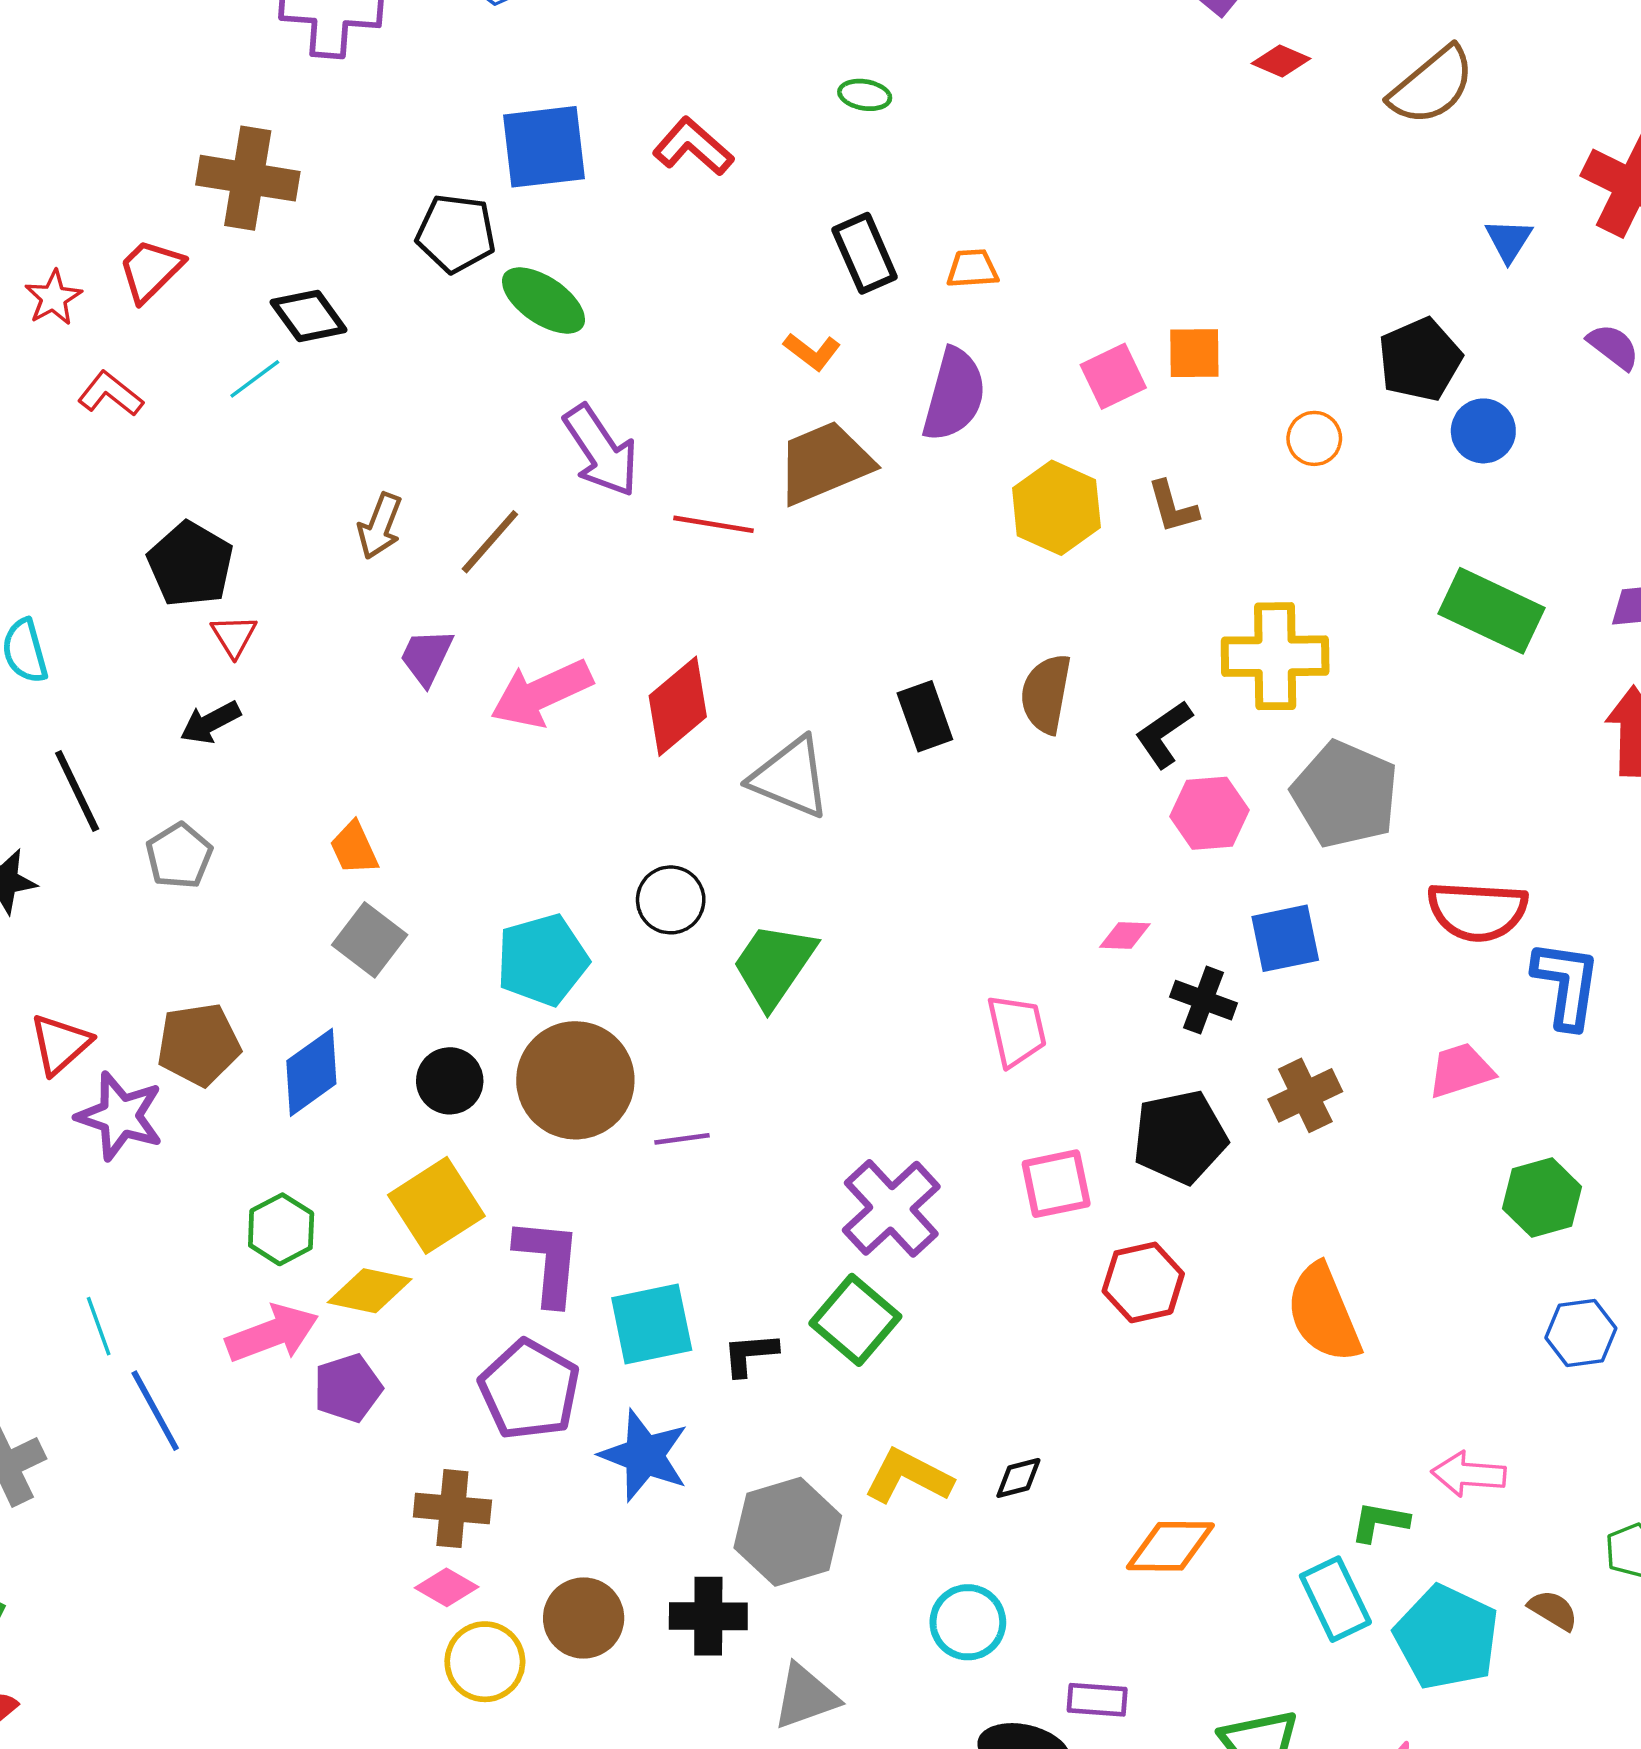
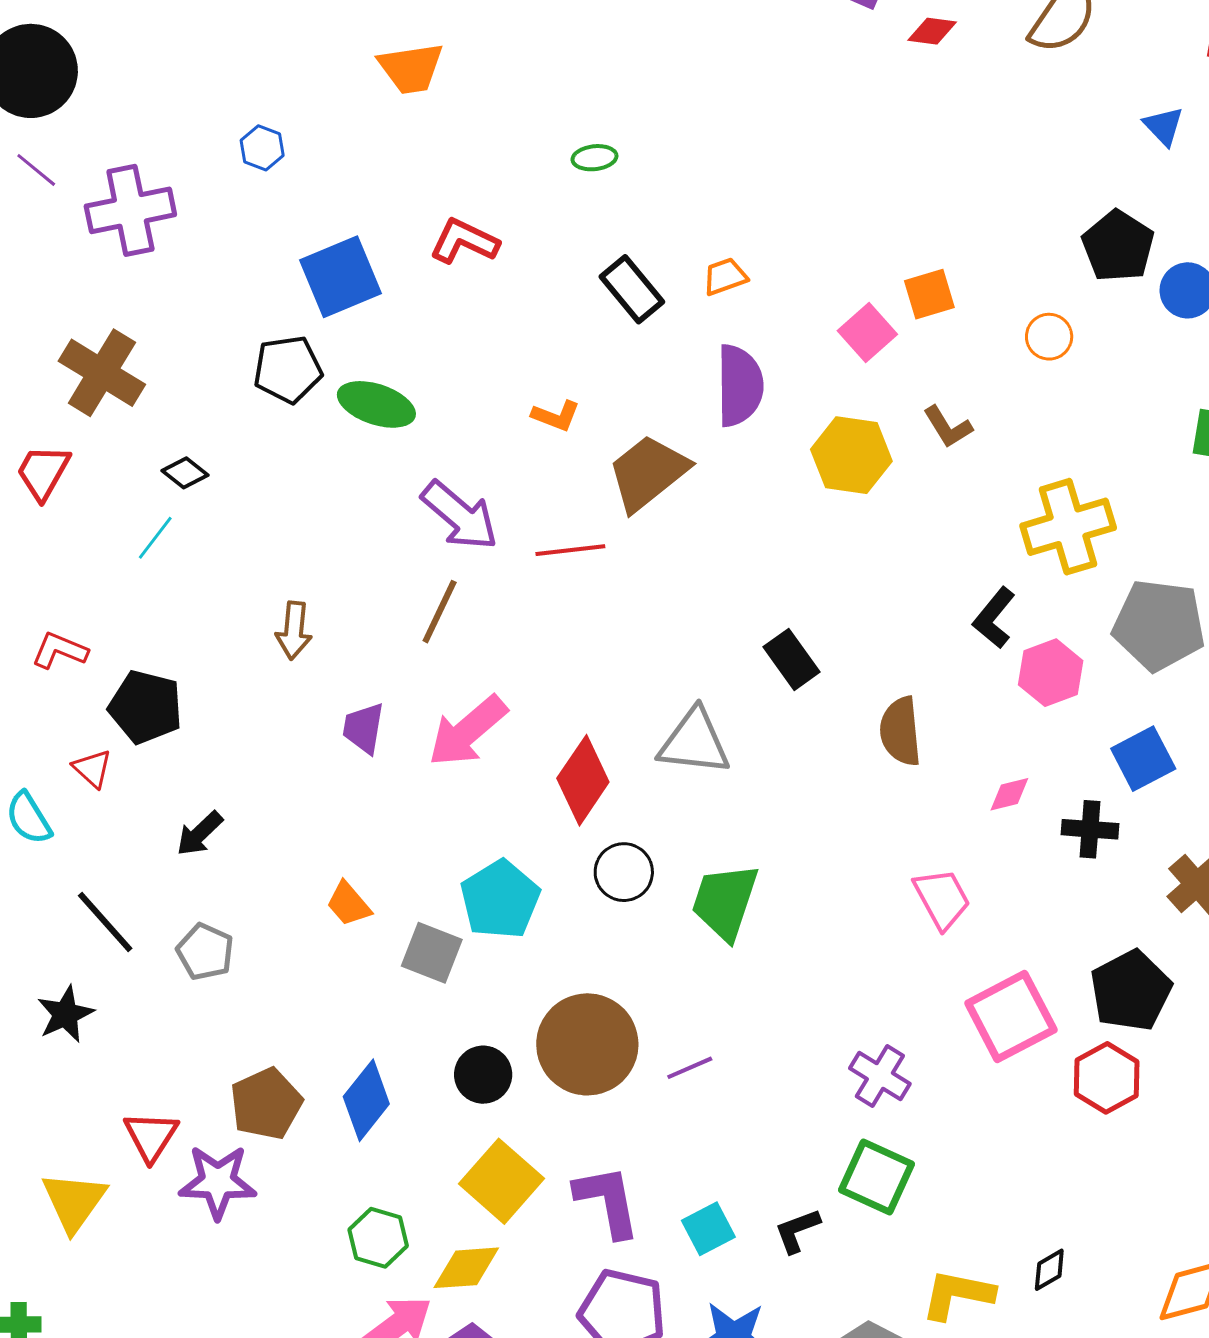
brown cross: (248, 178) -> (102, 373), turned 38
black diamond: (309, 316) -> (185, 473), size x0.7
orange L-shape: (812, 352) -> (556, 416), moved
red L-shape: (110, 394) -> (60, 650), moved
brown line: (490, 542) -> (440, 612), moved
red triangle: (234, 636) -> (92, 768), moved
brown semicircle: (1046, 694) -> (900, 731), moved
red diamond: (678, 706) -> (583, 780), moved
gray square: (370, 940) -> (432, 953), moved
cyan pentagon: (542, 960) -> (500, 899), moved
black pentagon: (1180, 1137) -> (1131, 991), moved
pink square: (1056, 1184) -> (1011, 1017), size x1.4
purple cross: (891, 1208) -> (880, 1076), size x0.7
cyan square: (652, 1324) -> (708, 1229), size x0.7

